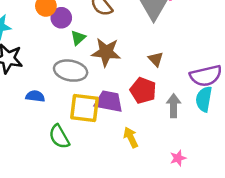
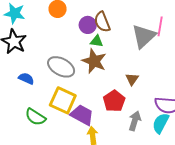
purple circle: (61, 18) -> (88, 25), moved
green triangle: (78, 38) -> (97, 41), moved, turned 32
purple trapezoid: (109, 101) -> (82, 115), moved
green semicircle: (59, 137) -> (35, 117), turned -45

